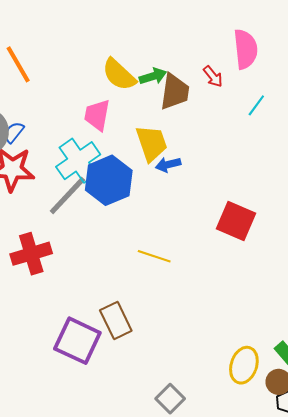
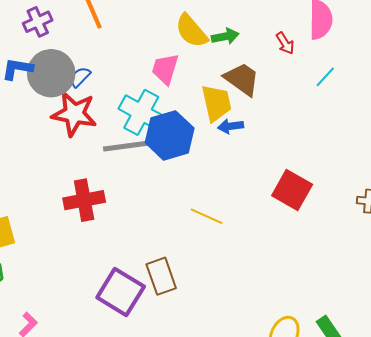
brown trapezoid: (175, 92) -> (242, 79), moved, turned -69
cyan cross: (78, 161) -> (141, 112), turned -33
gray line: (67, 195) -> (127, 146), turned 33

